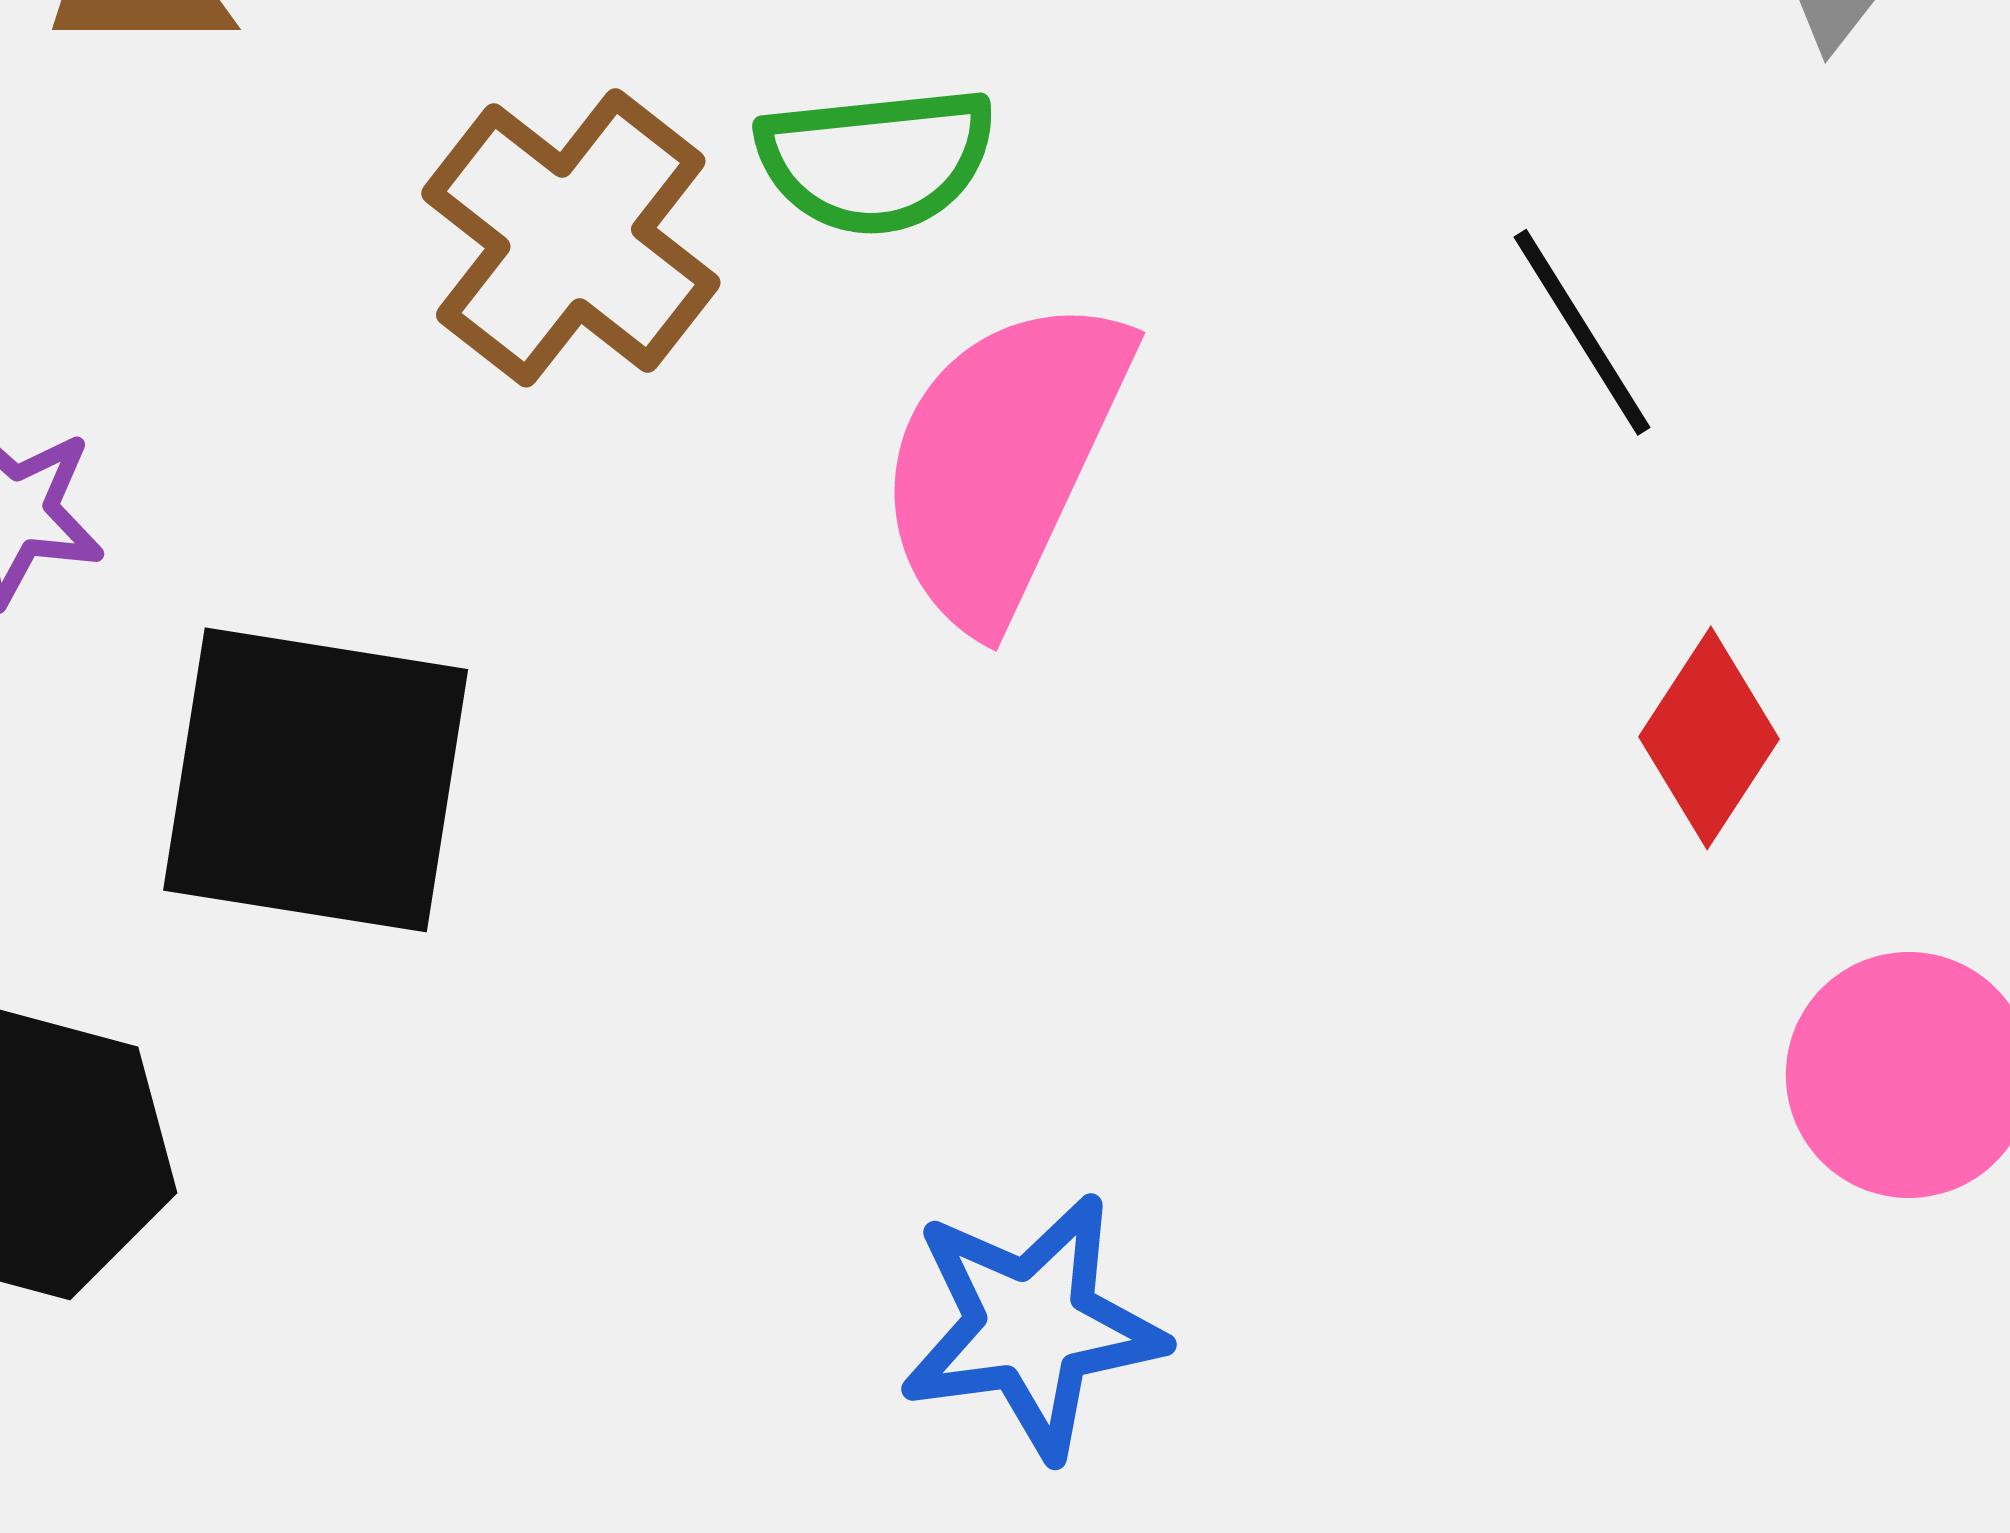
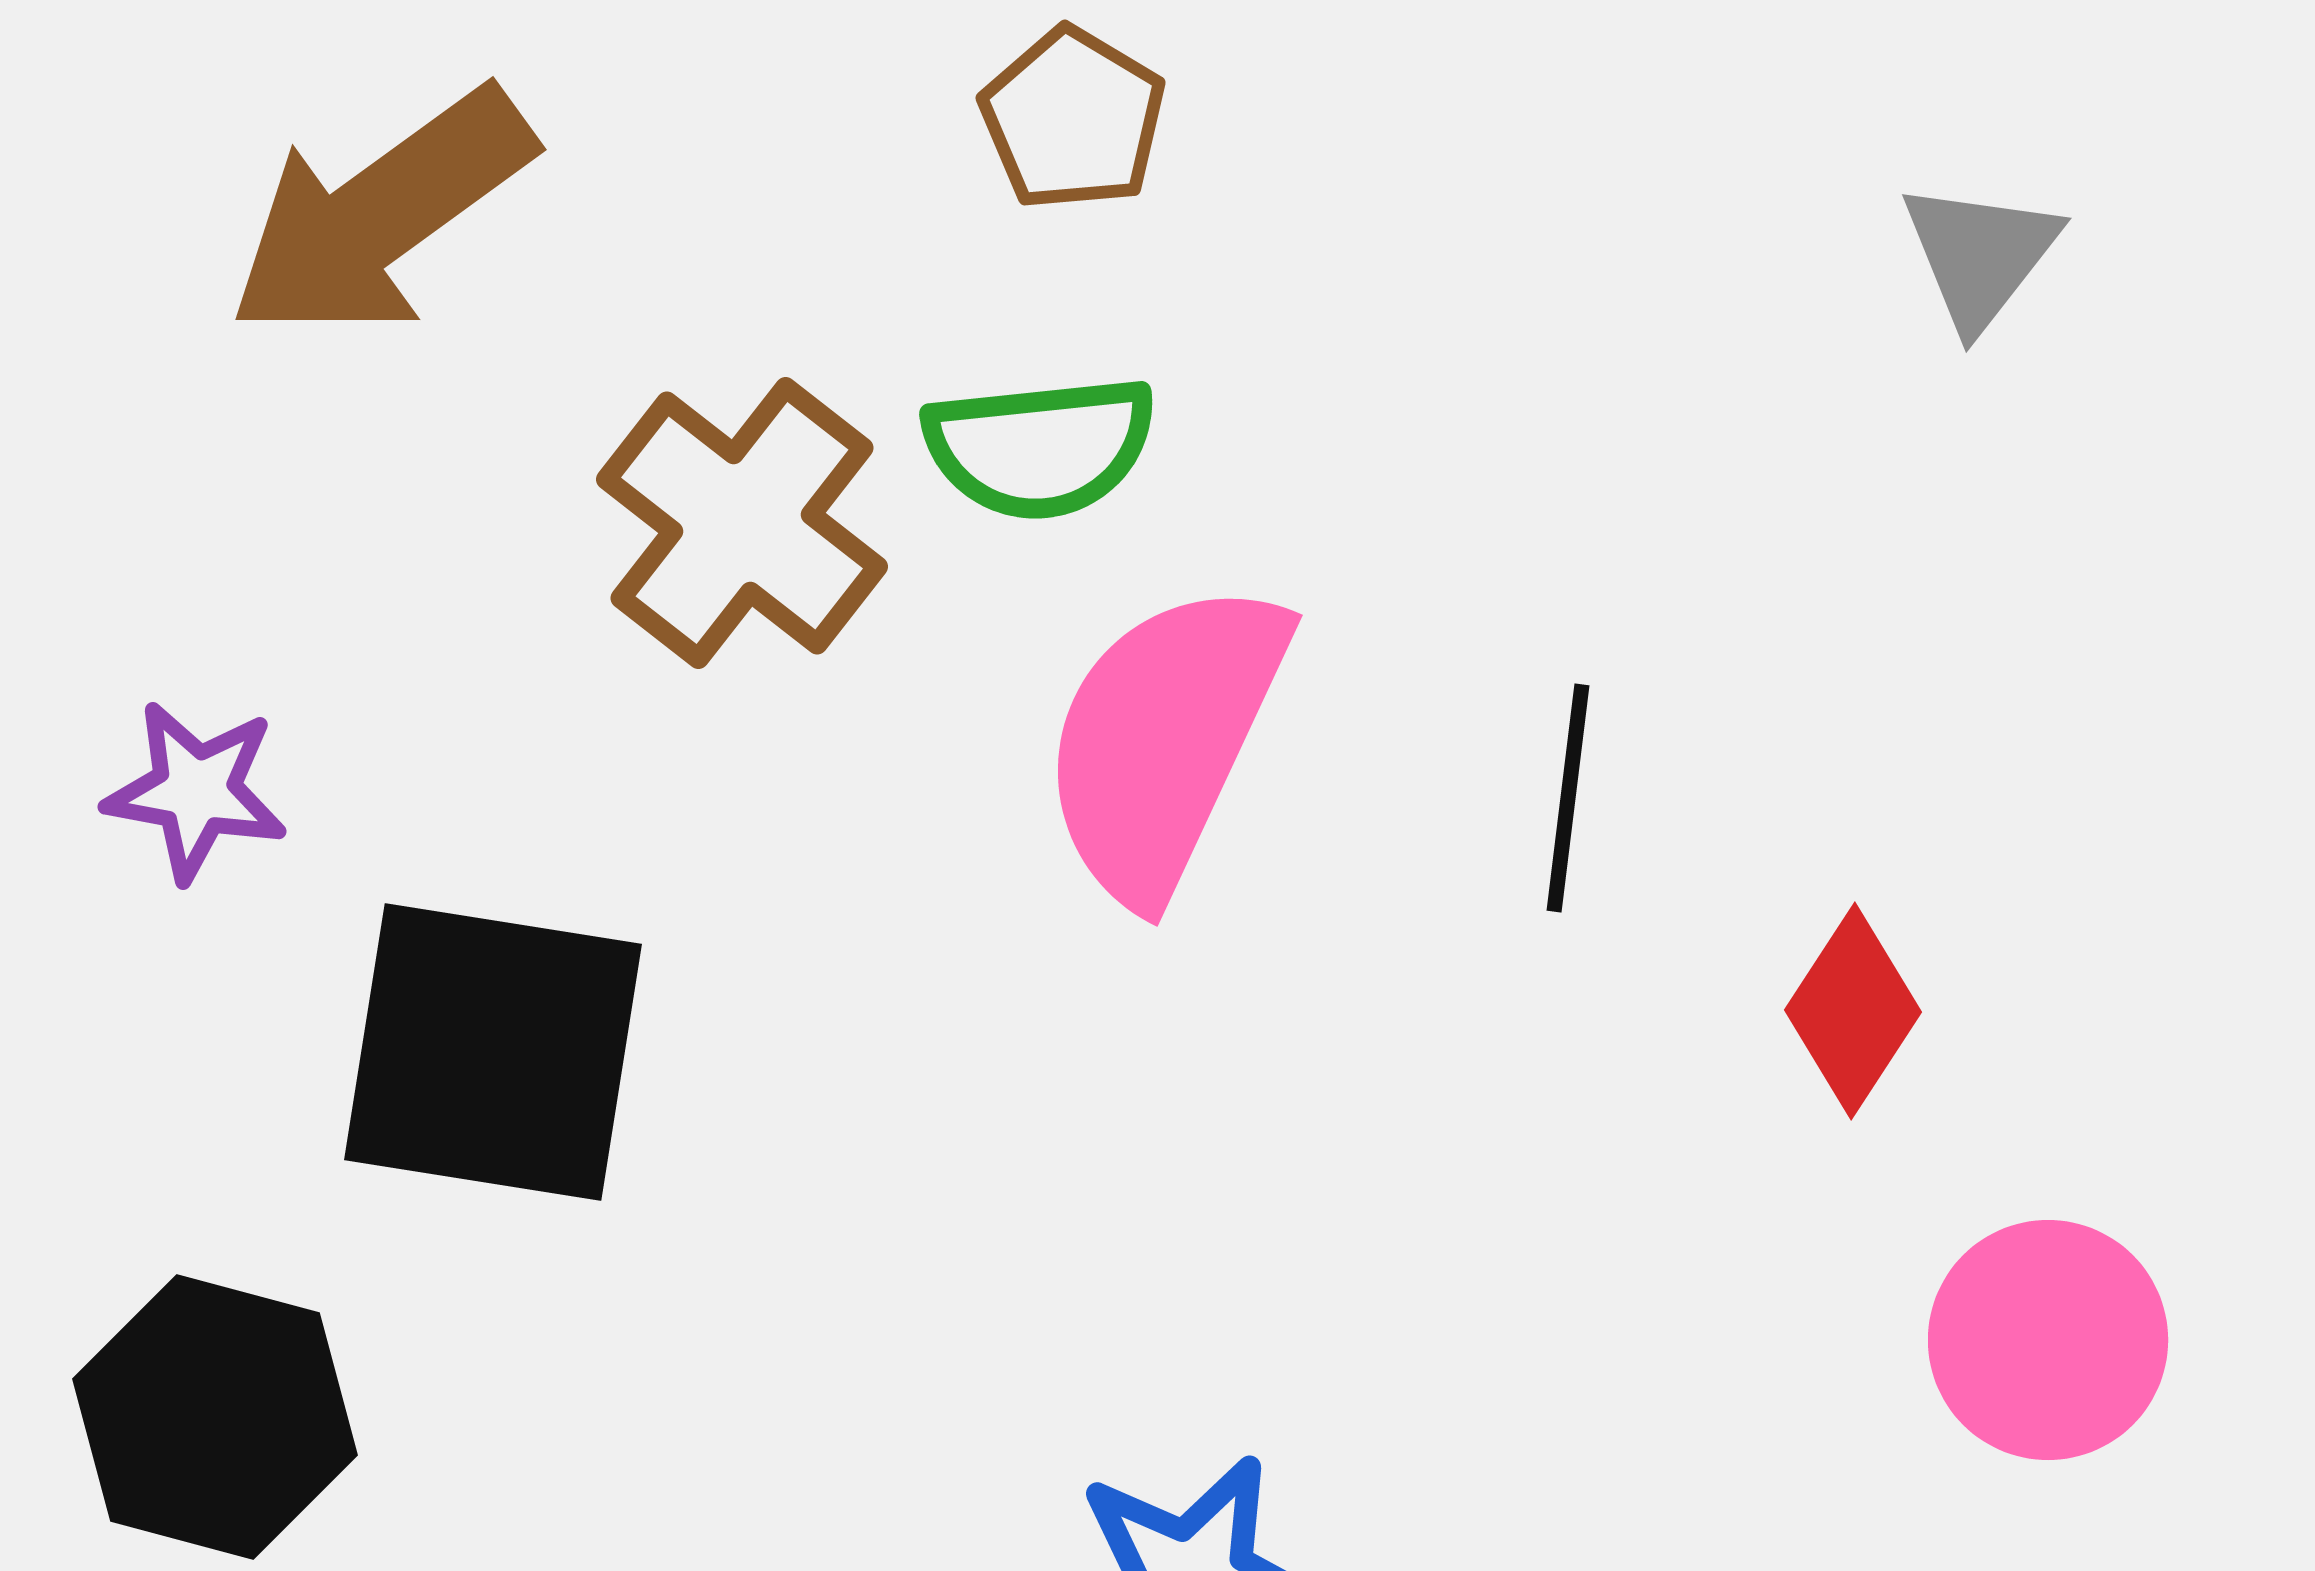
black line: (1582, 332) -> (1568, 798), moved, turned 39

